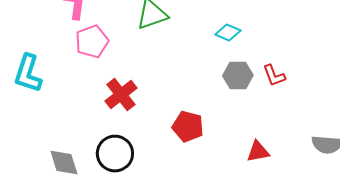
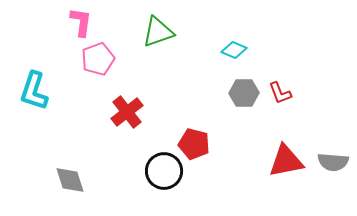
red triangle: (258, 152) -> (286, 161), moved, size x1.5
black circle: (115, 154) -> (164, 171), moved

